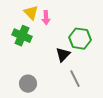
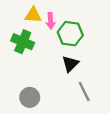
yellow triangle: (31, 13) -> (33, 15), turned -42
green hexagon: (80, 39) -> (70, 34), moved

